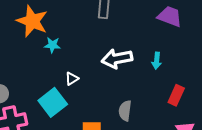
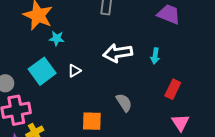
cyan square: (53, 102) -> (42, 71), moved
gray semicircle: (125, 111) -> (124, 103), turned 138

